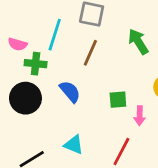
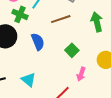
brown line: (90, 53) -> (61, 19), turned 30
green square: (118, 100) -> (72, 50), moved, turned 32

